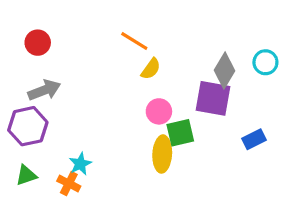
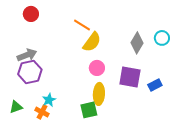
red circle: (38, 43) -> (31, 14), moved
yellow semicircle: (151, 69) -> (92, 42), size x1.5
purple square: (213, 98) -> (130, 77), moved
purple hexagon: (28, 126) -> (30, 72), moved
green square: (180, 133) -> (89, 110), moved

